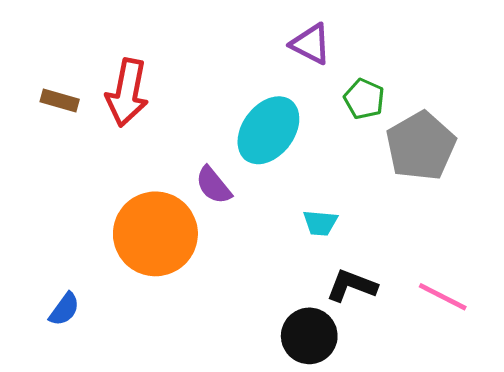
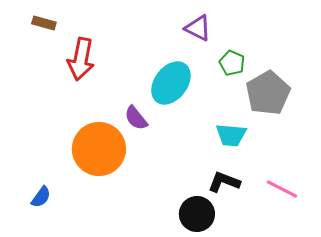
brown rectangle: (60, 100) -> (44, 23), moved
cyan trapezoid: (320, 223) -> (231, 135), moved, size x1.4

